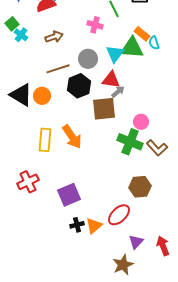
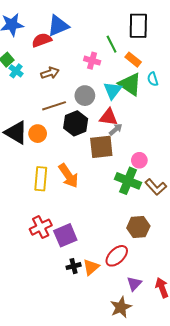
orange rectangle: (142, 34) -> (133, 60), moved
green triangle: (132, 48) -> (130, 84), turned 30
red cross: (28, 182) -> (41, 227), moved

